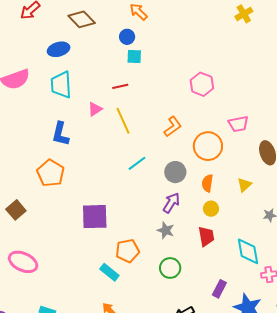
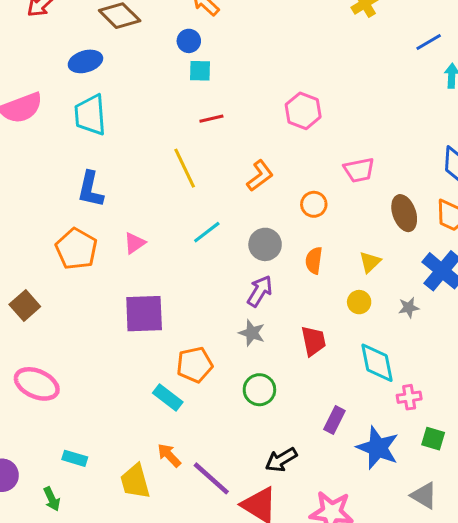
red line: (120, 86) -> (211, 119), moved
pink triangle: (95, 109) -> (135, 243), moved
orange circle: (208, 146) -> (314, 204), size x0.6
yellow circle: (211, 209) -> (359, 302), moved

